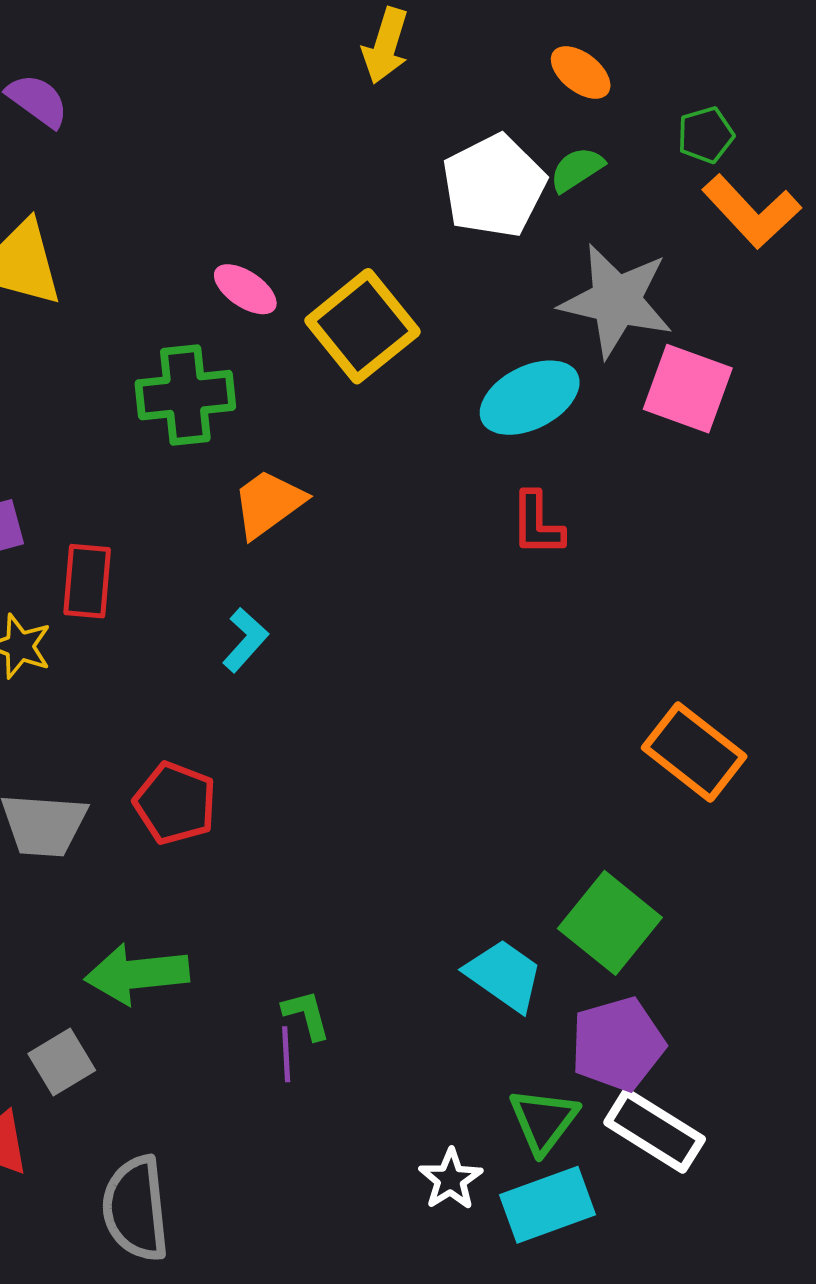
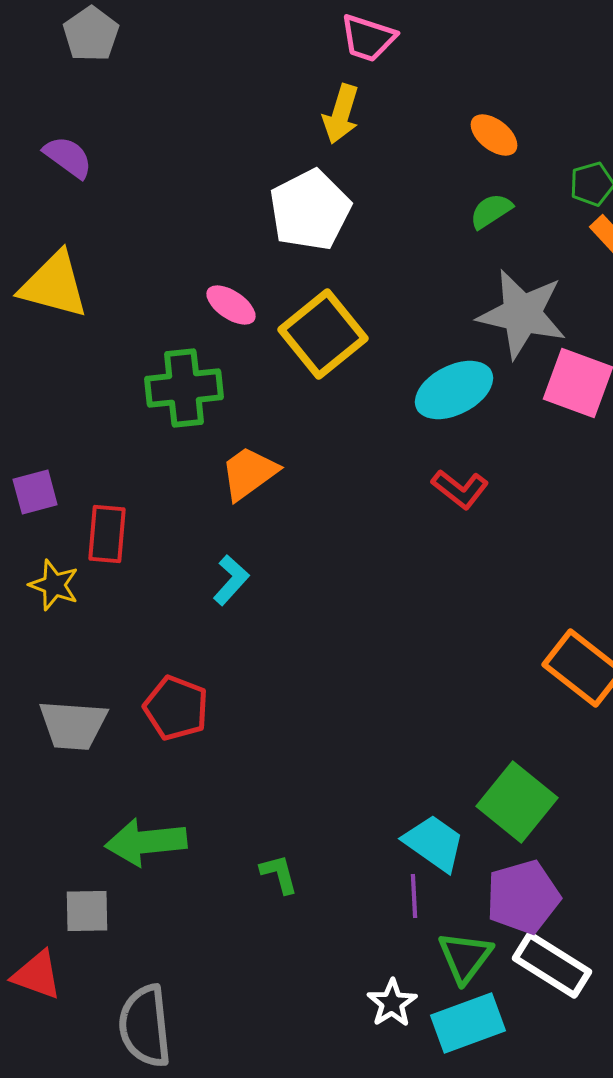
white pentagon: (494, 186) -> (310, 210), moved
red L-shape: (537, 524) -> (460, 489), turned -52
purple line: (286, 1054) -> (414, 896), moved
gray square: (62, 1062) -> (87, 911), turned 30

